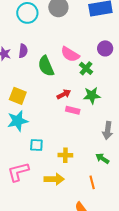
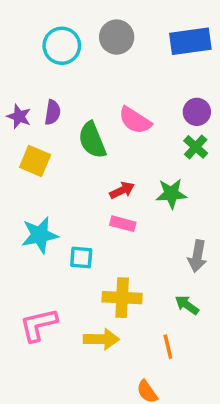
green cross: (86, 68) -> (196, 147), moved
yellow square: (18, 96) -> (35, 161), moved
pink rectangle: (73, 110) -> (123, 224), moved
cyan square: (36, 145) -> (81, 258), moved
yellow cross: (65, 155) -> (122, 298), size x1.5

